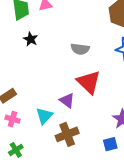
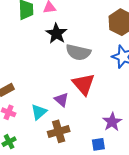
black star: (31, 39) -> (56, 34), moved, size x1.5
gray semicircle: (80, 49) -> (78, 52), size x1.4

